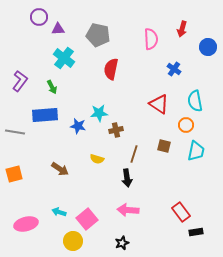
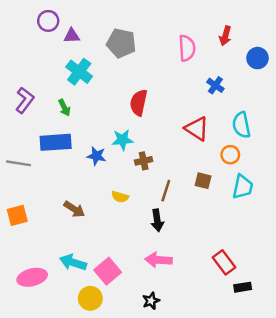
red semicircle: (111, 69) -> (139, 103), moved
cyan arrow: (59, 212) -> (73, 262), size x1.5

